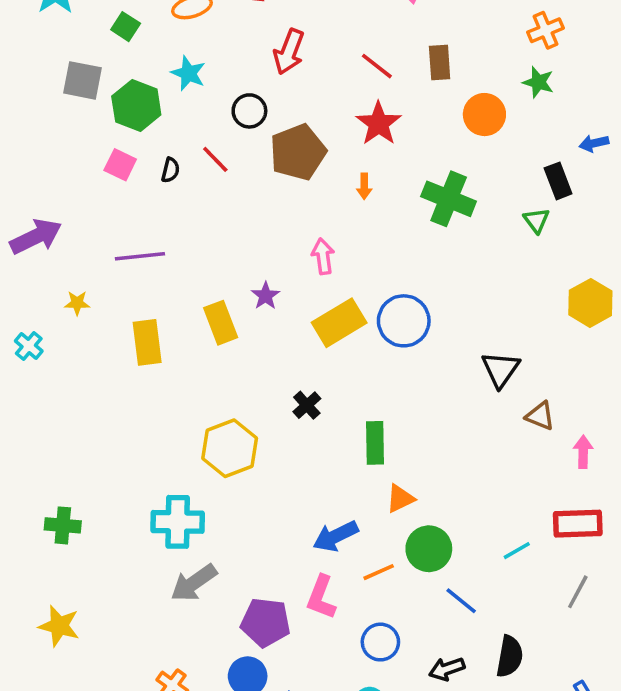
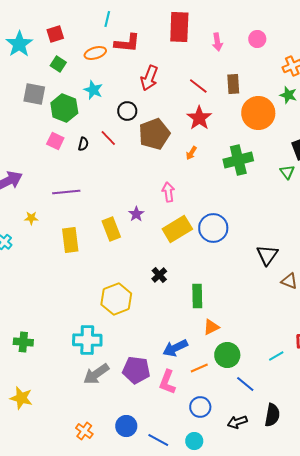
orange circle: (484, 115) -> (258, 113), size x1.4
orange arrow: (364, 186) -> (191, 153), turned 32
green cross: (449, 199) -> (238, 160), turned -36
purple pentagon: (266, 622) -> (136, 370), moved

